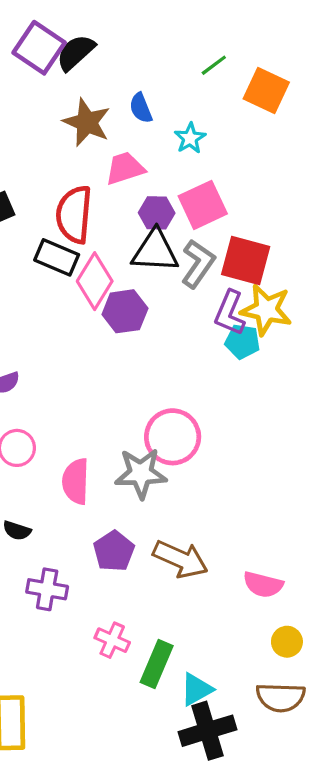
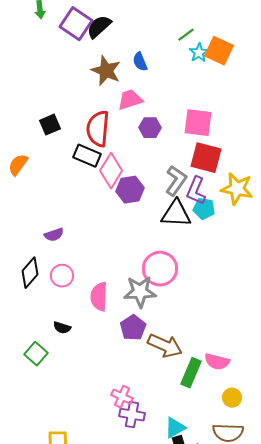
cyan star: (190, 138) -> (199, 53), moved
pink square: (203, 205) -> (198, 123), moved, turned 32
black triangle: (155, 251) -> (176, 214), moved
gray L-shape: (198, 264) -> (176, 181), moved
yellow star: (266, 310) -> (237, 189), moved
purple pentagon: (114, 551) -> (133, 328), moved
purple cross: (47, 589) -> (132, 415), moved
green rectangle: (157, 664) -> (191, 373), moved

